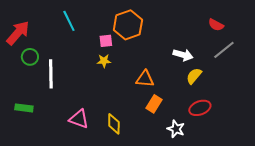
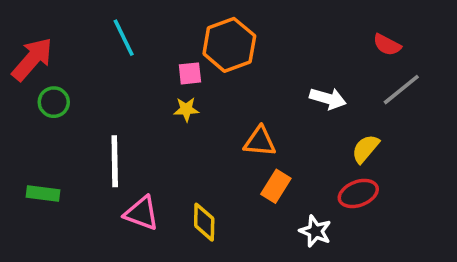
white line: (51, 74) -> (115, 161), moved
yellow semicircle: (194, 76) -> (365, 149), moved

